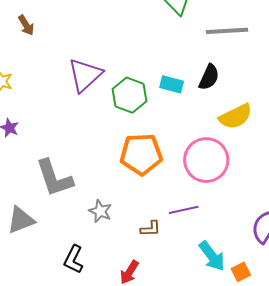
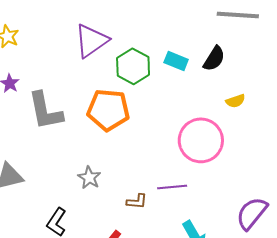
yellow semicircle: (236, 116) -> (235, 101), size x0.6
orange pentagon: (141, 154) -> (108, 110), moved
gray L-shape: (54, 178) -> (45, 111), moved

